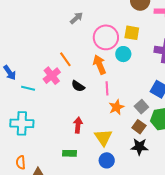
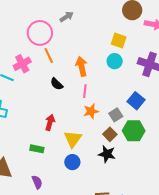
pink circle: (106, 37) -> (40, 33), moved
cyan circle: (123, 54) -> (115, 61), moved
pink cross: (52, 76) -> (22, 64), moved

